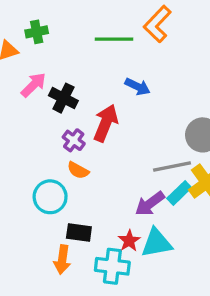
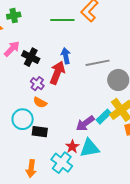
blue arrow: (138, 87) -> (66, 56), moved, turned -126
gray line: (172, 167) -> (98, 63), moved
black rectangle: (79, 233) -> (40, 132), moved
orange arrow: (62, 260) -> (31, 169), moved
cyan cross: (112, 266) -> (62, 163), turned 30

